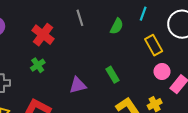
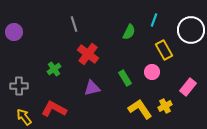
gray line: (80, 18) -> (74, 24), moved
red cross: (43, 35) -> (88, 54), moved
pink circle: (162, 71) -> (152, 72), moved

